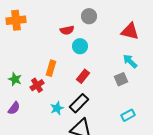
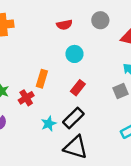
gray circle: (89, 16) -> (100, 20), moved
red semicircle: (67, 30) -> (64, 25), moved

